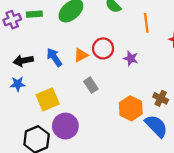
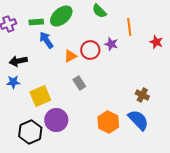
green rectangle: (34, 14) -> (36, 22), moved
blue arrow: (54, 57) -> (46, 40), moved
purple star: (131, 58) -> (111, 44), moved
orange hexagon: (131, 108) -> (108, 122), moved

